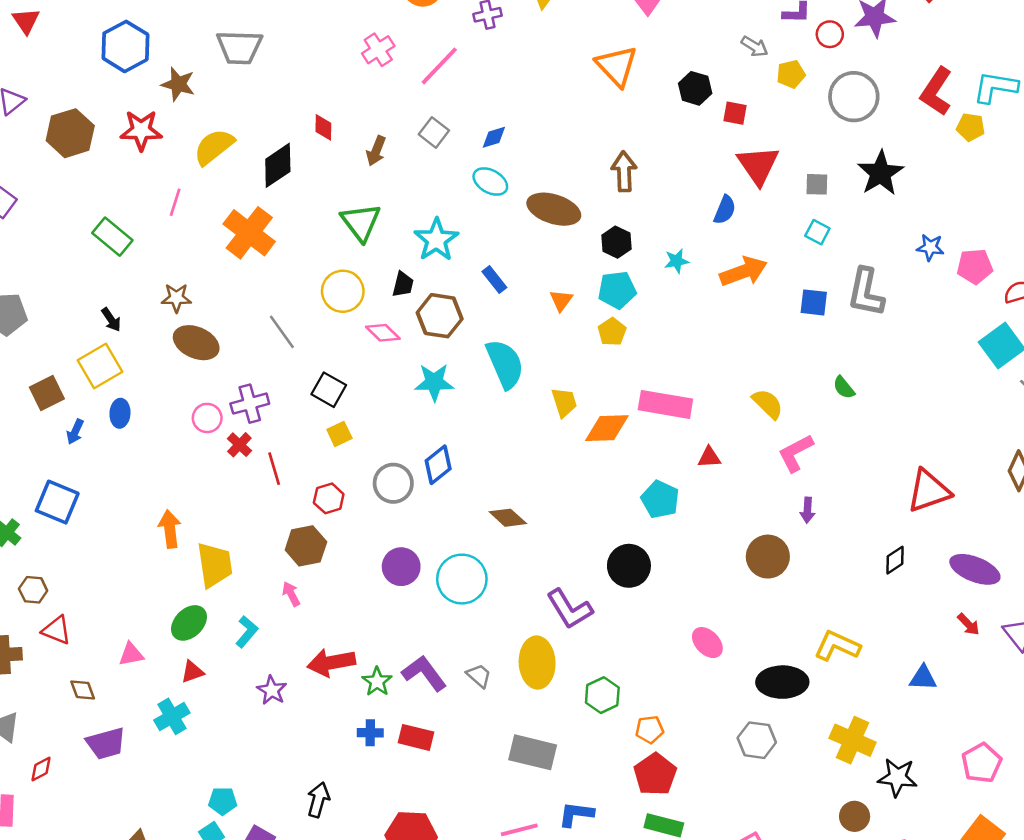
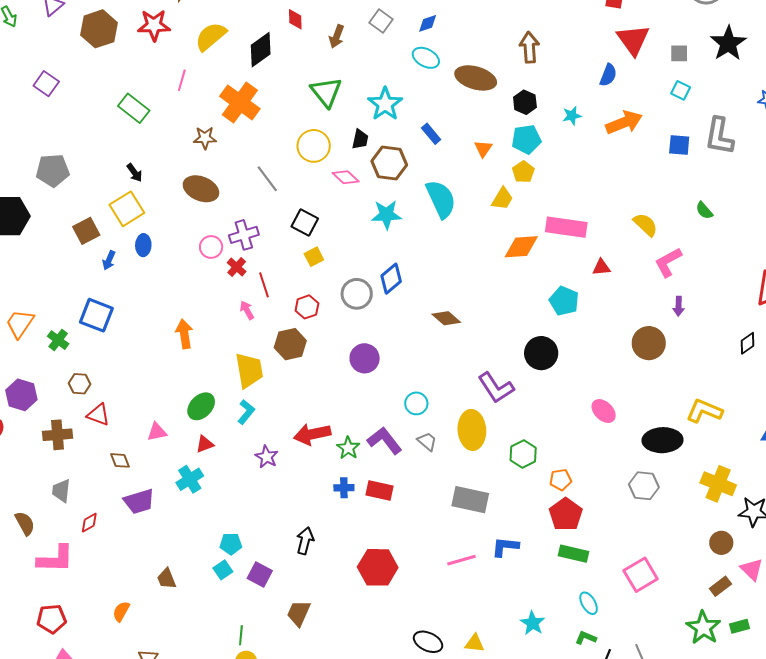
brown star: (176, 298) -> (205, 138), moved
yellow trapezoid: (564, 402) -> (502, 199), moved, turned 50
yellow trapezoid: (215, 565) -> (249, 370), moved
cyan circle: (462, 579) -> (416, 403), moved, size x0.6
pink arrow: (291, 594) -> (247, 310), moved

